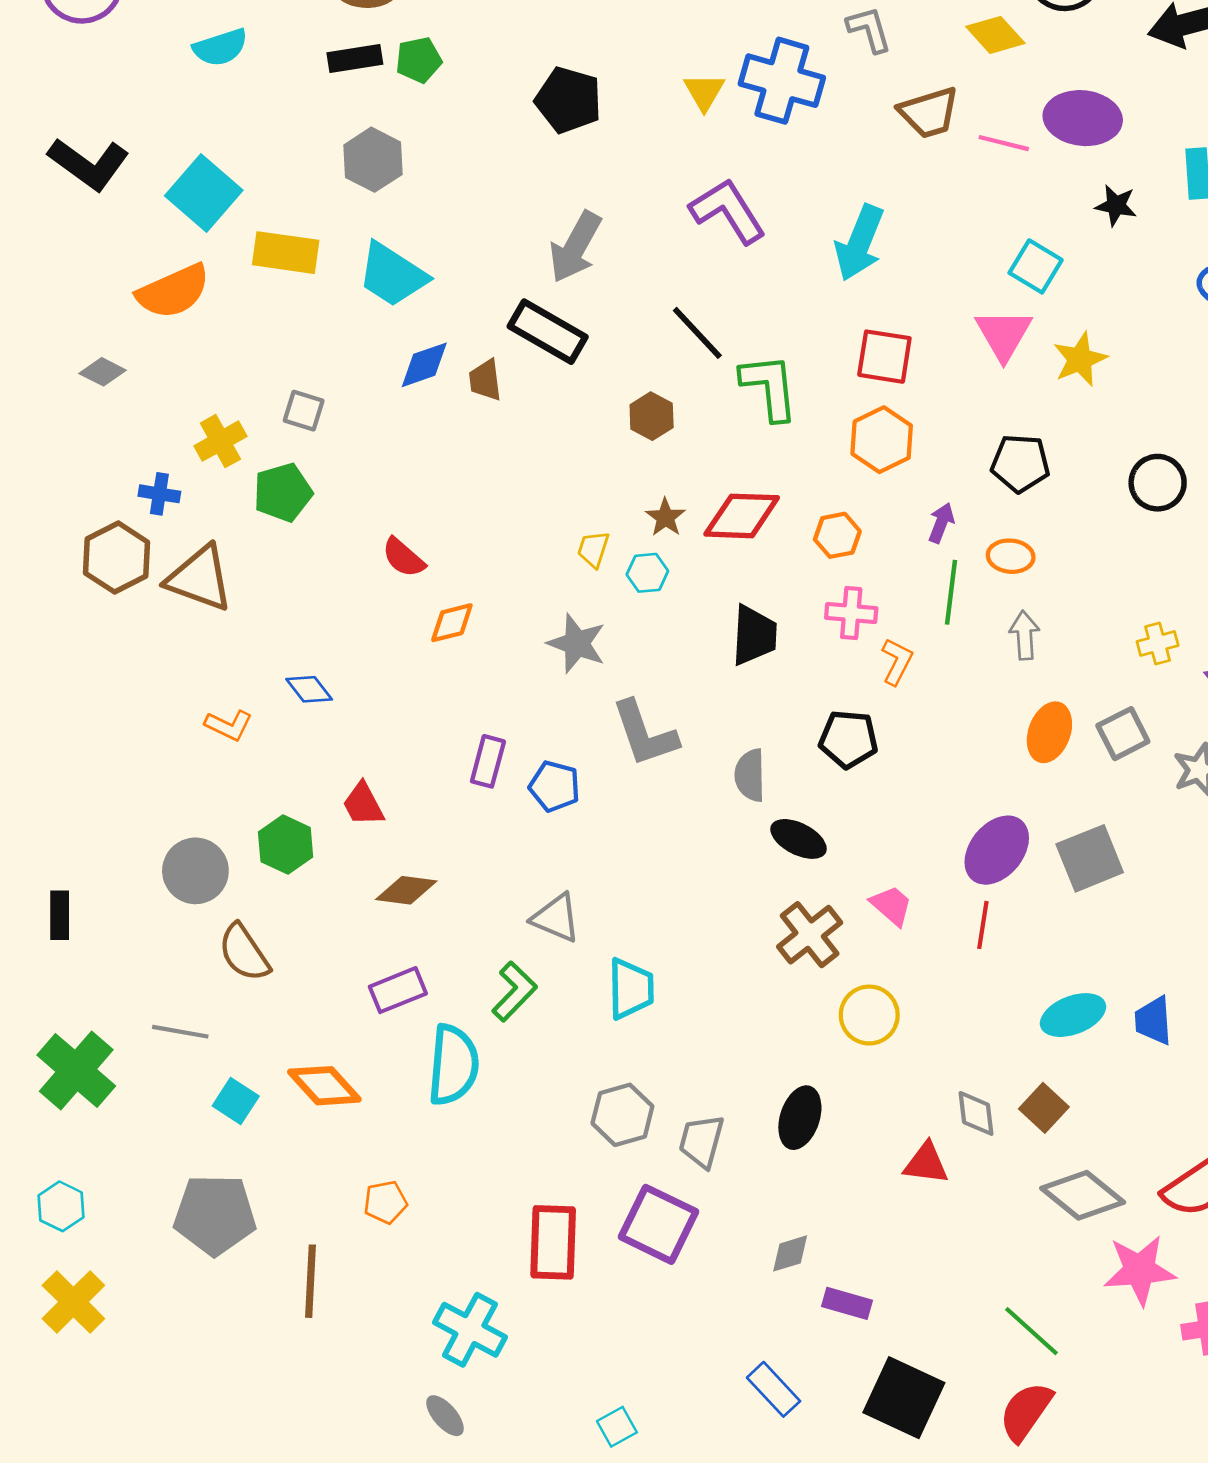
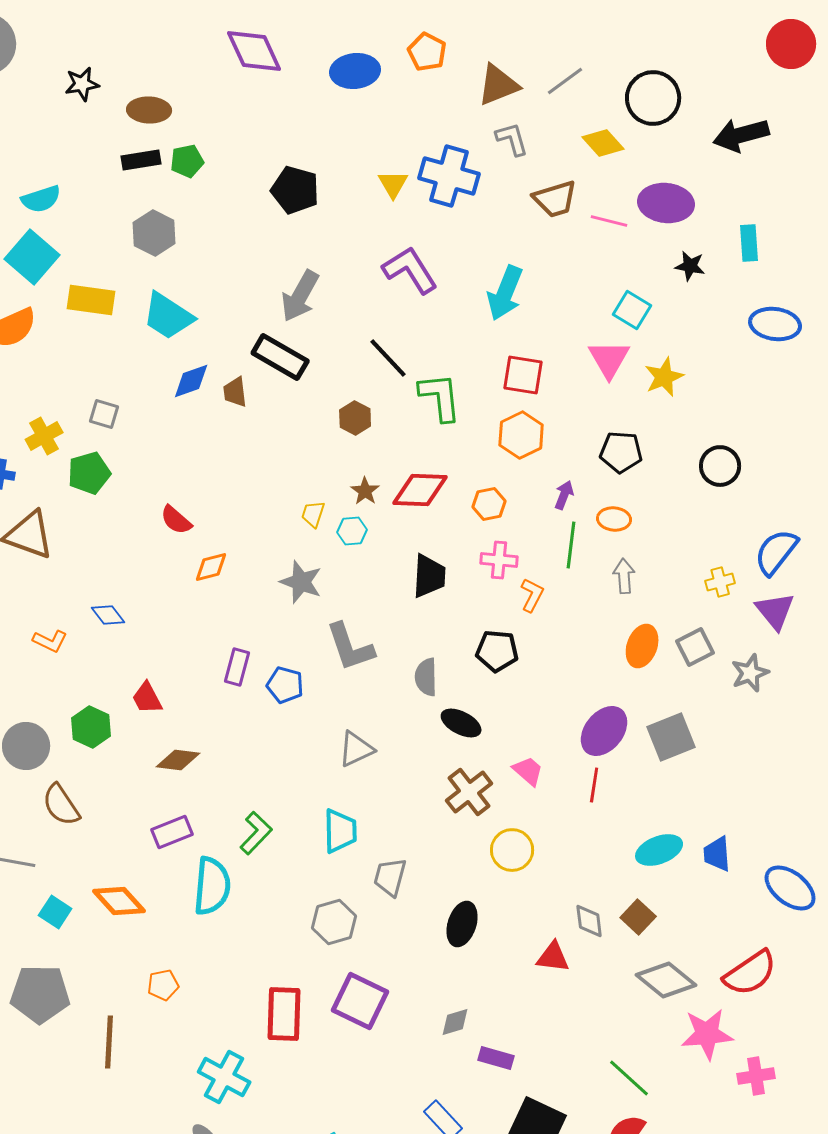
cyan semicircle: (220, 47) -> (41, 199), moved
gray triangle: (556, 918) -> (356, 749), moved, turned -48
gray trapezoid: (701, 1141) -> (390, 877), moved

